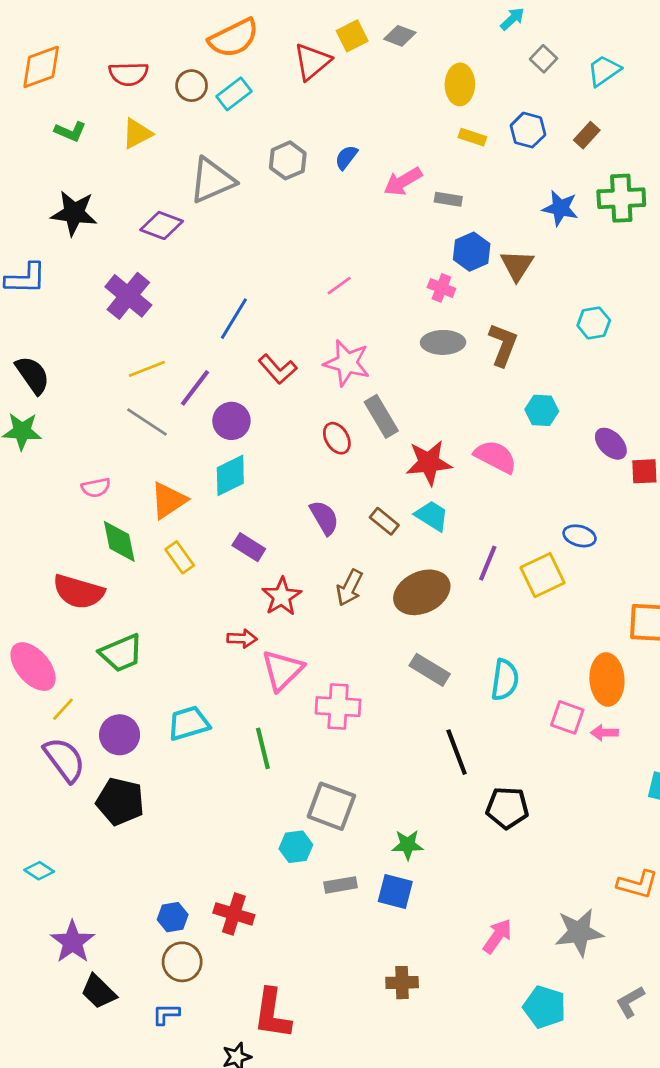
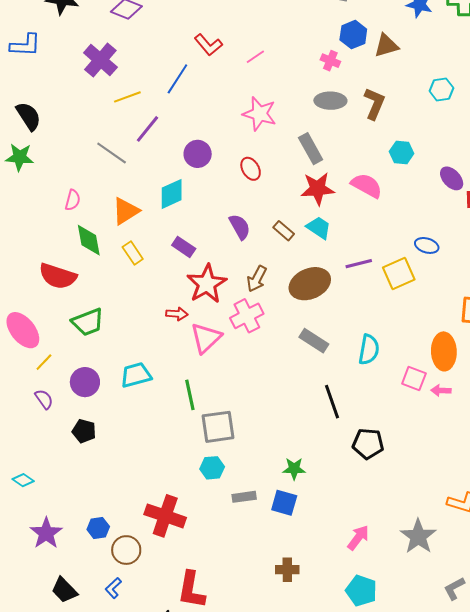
brown triangle: (517, 265) -> (386, 46), turned 40
yellow line: (147, 369) -> (127, 97), moved
red L-shape: (278, 369) -> (208, 45), moved
gray rectangle: (381, 416) -> (311, 149), moved
purple circle: (231, 421) -> (198, 154), moved
pink semicircle: (96, 488) -> (73, 200), turned -65
purple line: (488, 563) -> (359, 264), turned 52
red star: (282, 597) -> (207, 284), size x1.4
pink cross: (338, 707) -> (247, 316), moved, turned -32
purple semicircle: (64, 760) -> (44, 399), size x0.6
black pentagon: (120, 802) -> (84, 431), size x0.7
gray square: (331, 806) -> (218, 427), moved, turned -30
red cross: (234, 914) -> (165, 516), size x1.4
blue hexagon: (173, 917) -> (98, 528), moved
gray star: (579, 932) -> (418, 536), turned -30
black trapezoid: (99, 992) -> (64, 590), moved
cyan pentagon: (544, 1007) -> (361, 591), moved
blue L-shape: (166, 1014) -> (113, 588), turned -45

